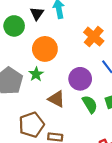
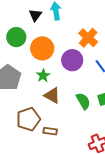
green circle: (14, 26) -> (16, 37), moved
green star: (36, 74) -> (43, 76), moved
purple circle: (80, 79) -> (72, 60), moved

